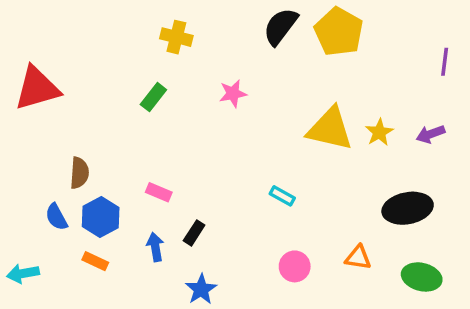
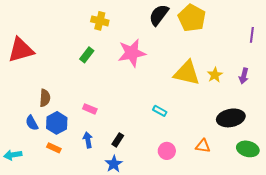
pink star: (233, 94) -> (132, 53), size x1.8
purple arrow: (430, 134) -> (244, 76), turned -56
black rectangle: (194, 233) -> (118, 140), moved
green ellipse: (422, 277) -> (248, 149), moved

